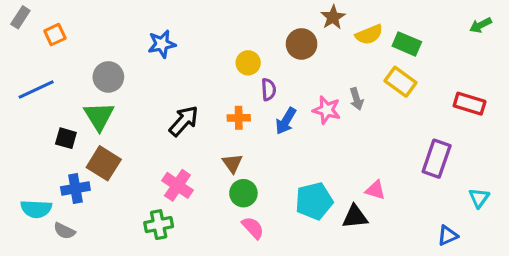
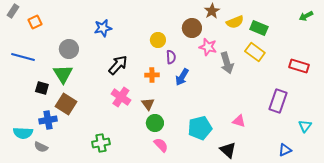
blue line: (36, 90) -> (23, 57), turned 40
gray arrow: (357, 99) -> (227, 63), size x1.5
pink star: (327, 110) -> (208, 47), moved
black arrow: (184, 121) -> (118, 65), moved
pink cross: (177, 185) -> (121, 97), moved
black triangle: (355, 217) -> (228, 150), moved, turned 48

